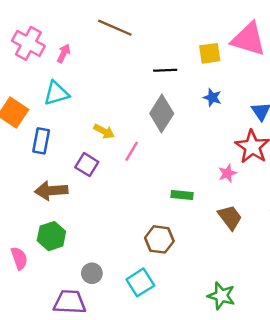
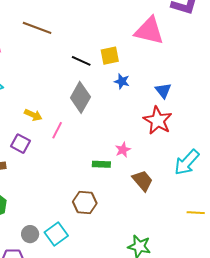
yellow square: (210, 53) -> (110, 56), moved
black line: (165, 70) -> (81, 61), turned 30
pink star: (227, 173) -> (123, 150), moved
cyan square: (140, 282) -> (56, 234), moved

